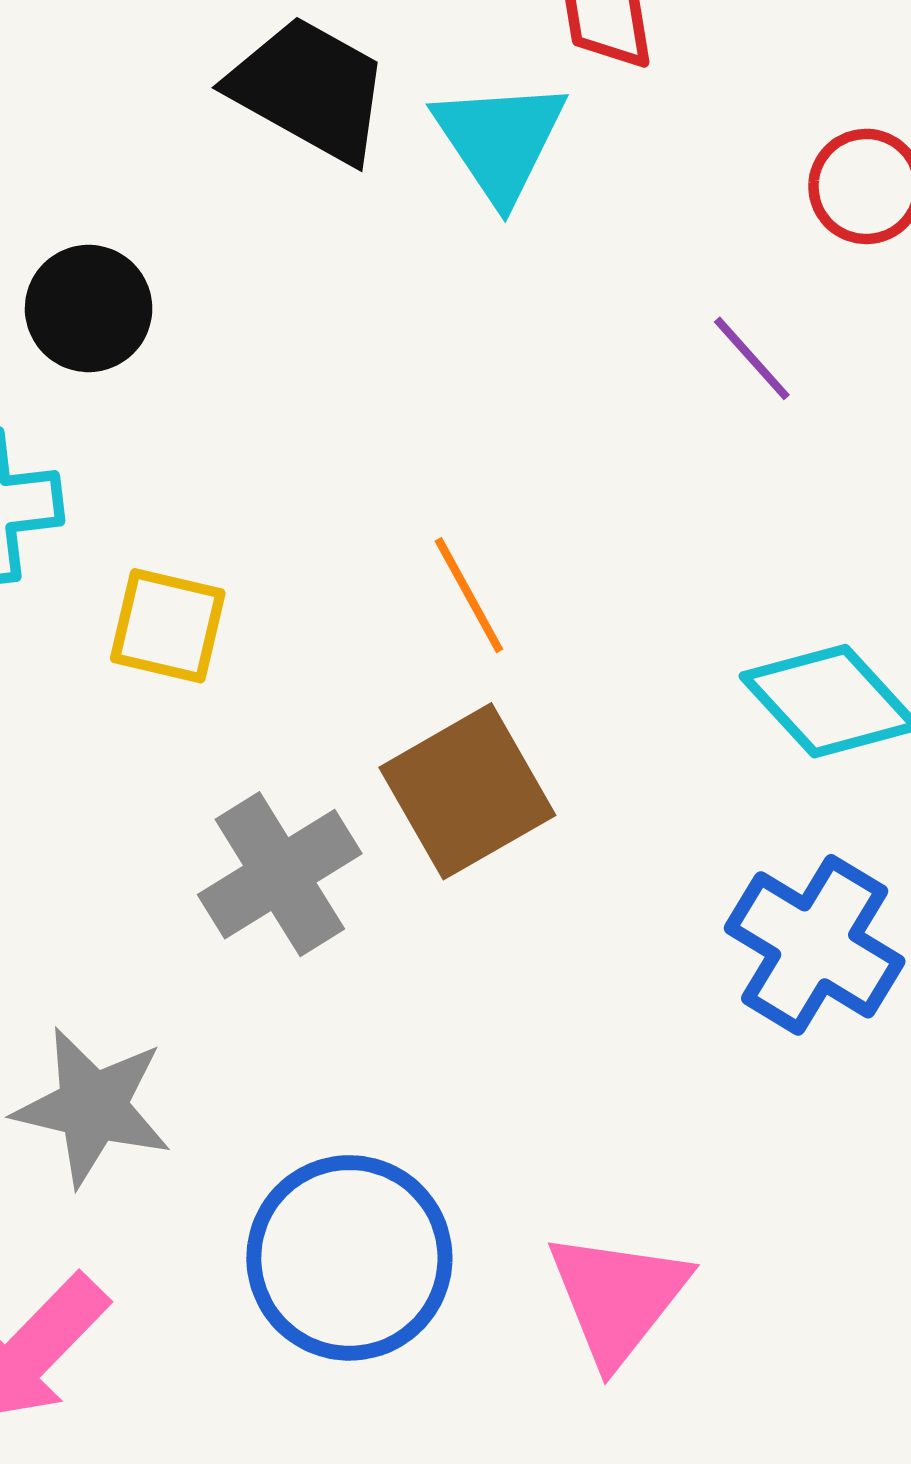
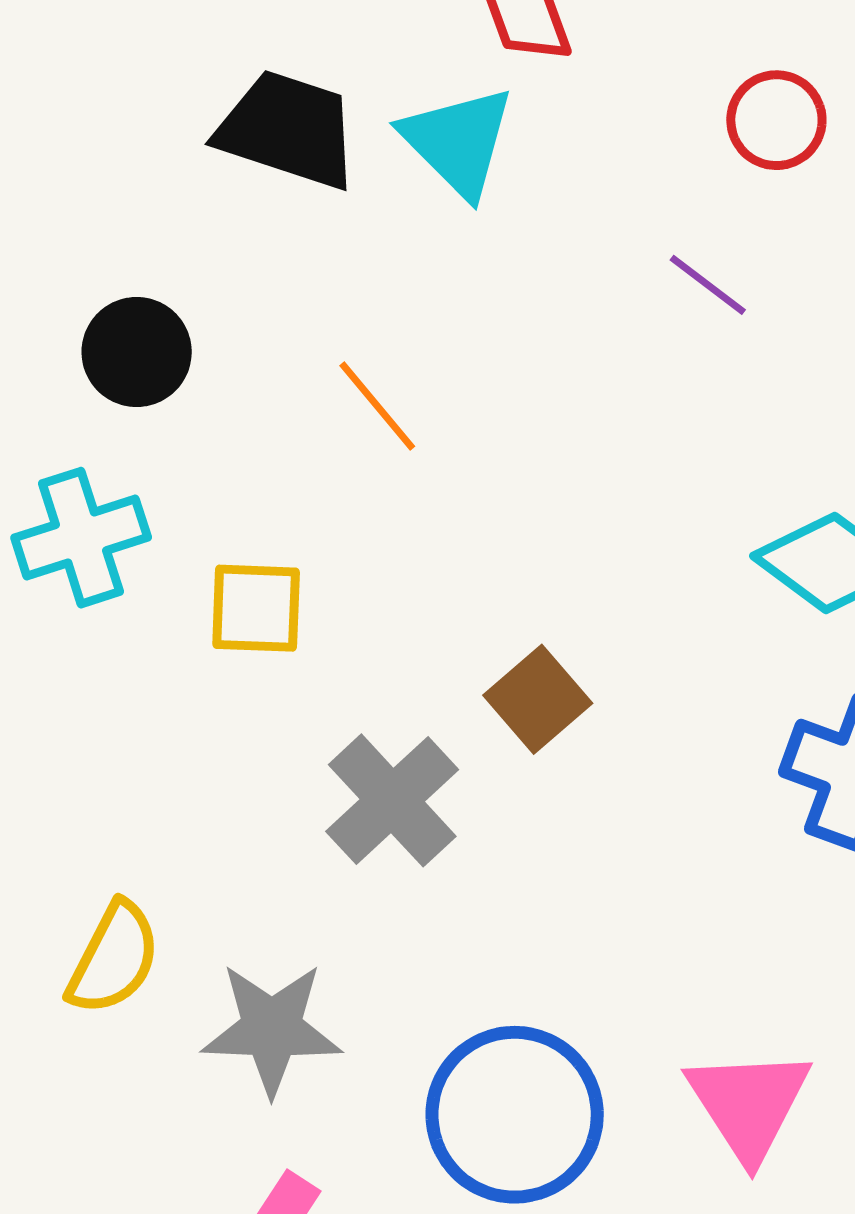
orange line: (469, 595) -> (377, 406), moved
brown square: (467, 791) -> (538, 699), size x0.7

